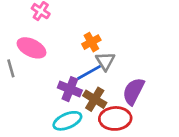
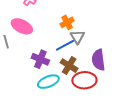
purple cross: (70, 89) -> (40, 59), moved
purple semicircle: (133, 91) -> (98, 60), turned -35

